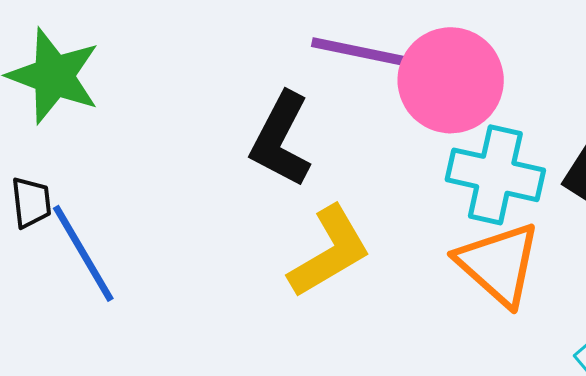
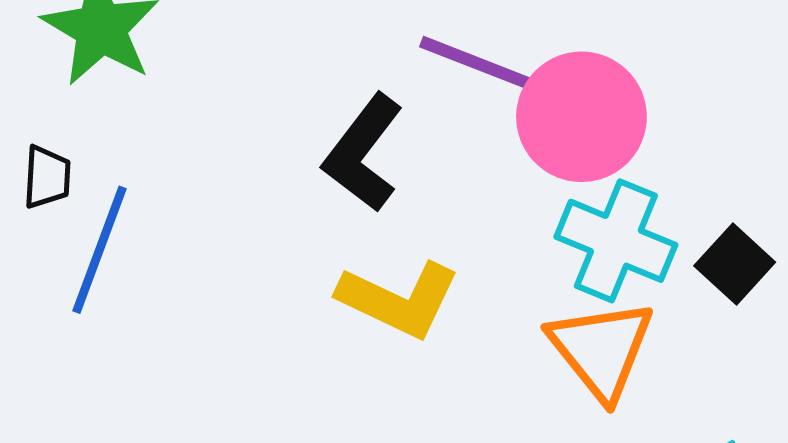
yellow L-shape: (330, 252) -> (399, 299), turned 46
blue line: (83, 253) -> (100, 250), turned 41

